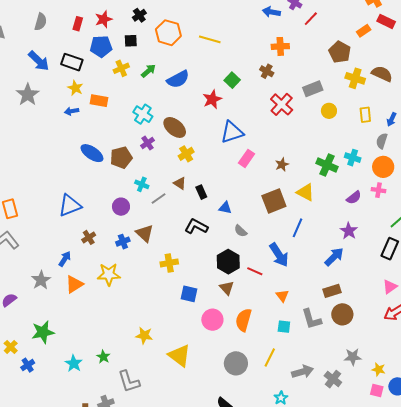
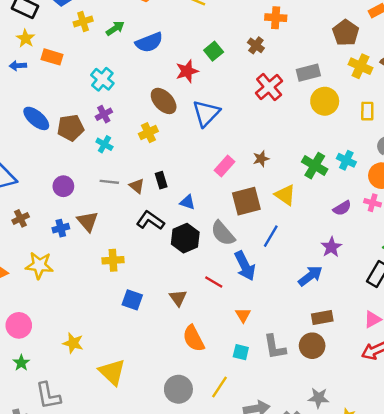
yellow circle: (329, 111) -> (325, 101), size x1.5
brown ellipse: (175, 127) -> (164, 101), moved
blue triangle: (232, 132) -> (206, 113), turned -35
pink rectangle: (247, 158) -> (225, 166), moved
brown triangle: (180, 183) -> (137, 186), moved
cyan cross: (142, 184) -> (104, 144), moved
gray line: (159, 198) -> (109, 182), turned 35
gray semicircle: (241, 231) -> (223, 233), moved, size x1.6
black hexagon: (228, 262) -> (185, 238), moved
brown rectangle: (332, 291) -> (322, 317), moved
pink circle: (212, 320) -> (19, 325), moved
orange semicircle: (244, 320) -> (194, 338), turned -50

